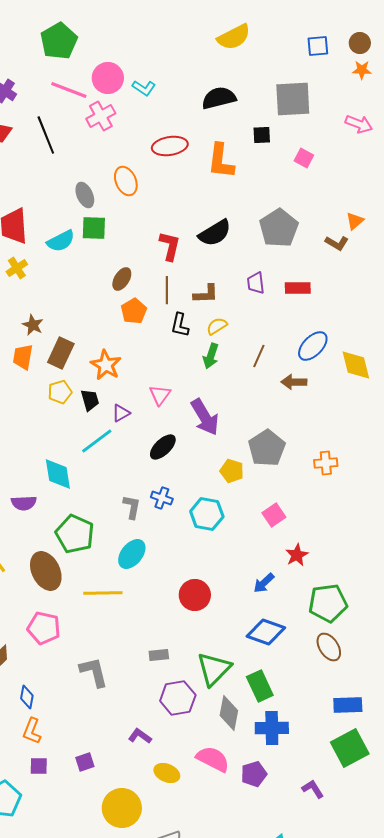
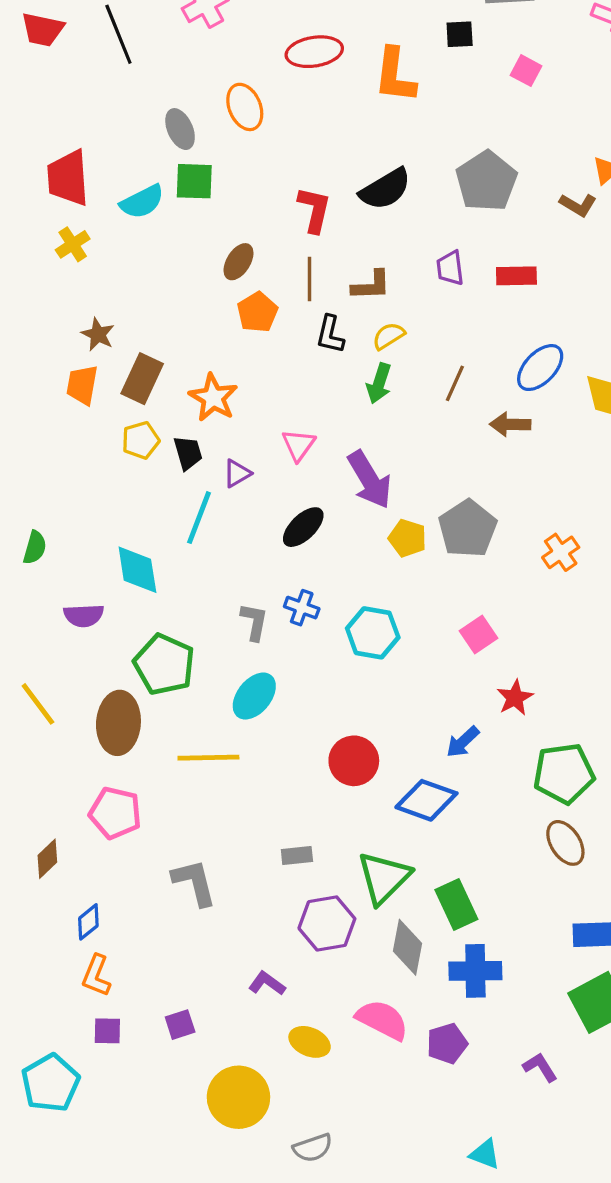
cyan line: (97, 441) -> (199, 518), turned -32
orange cross: (326, 463) -> (561, 552), turned -30
yellow pentagon: (232, 471) -> (407, 538), moved
brown ellipse: (46, 571) -> (118, 723), turned 30
blue diamond: (266, 632) -> (426, 800), moved
blue diamond: (27, 697) -> (88, 922), turned 40

